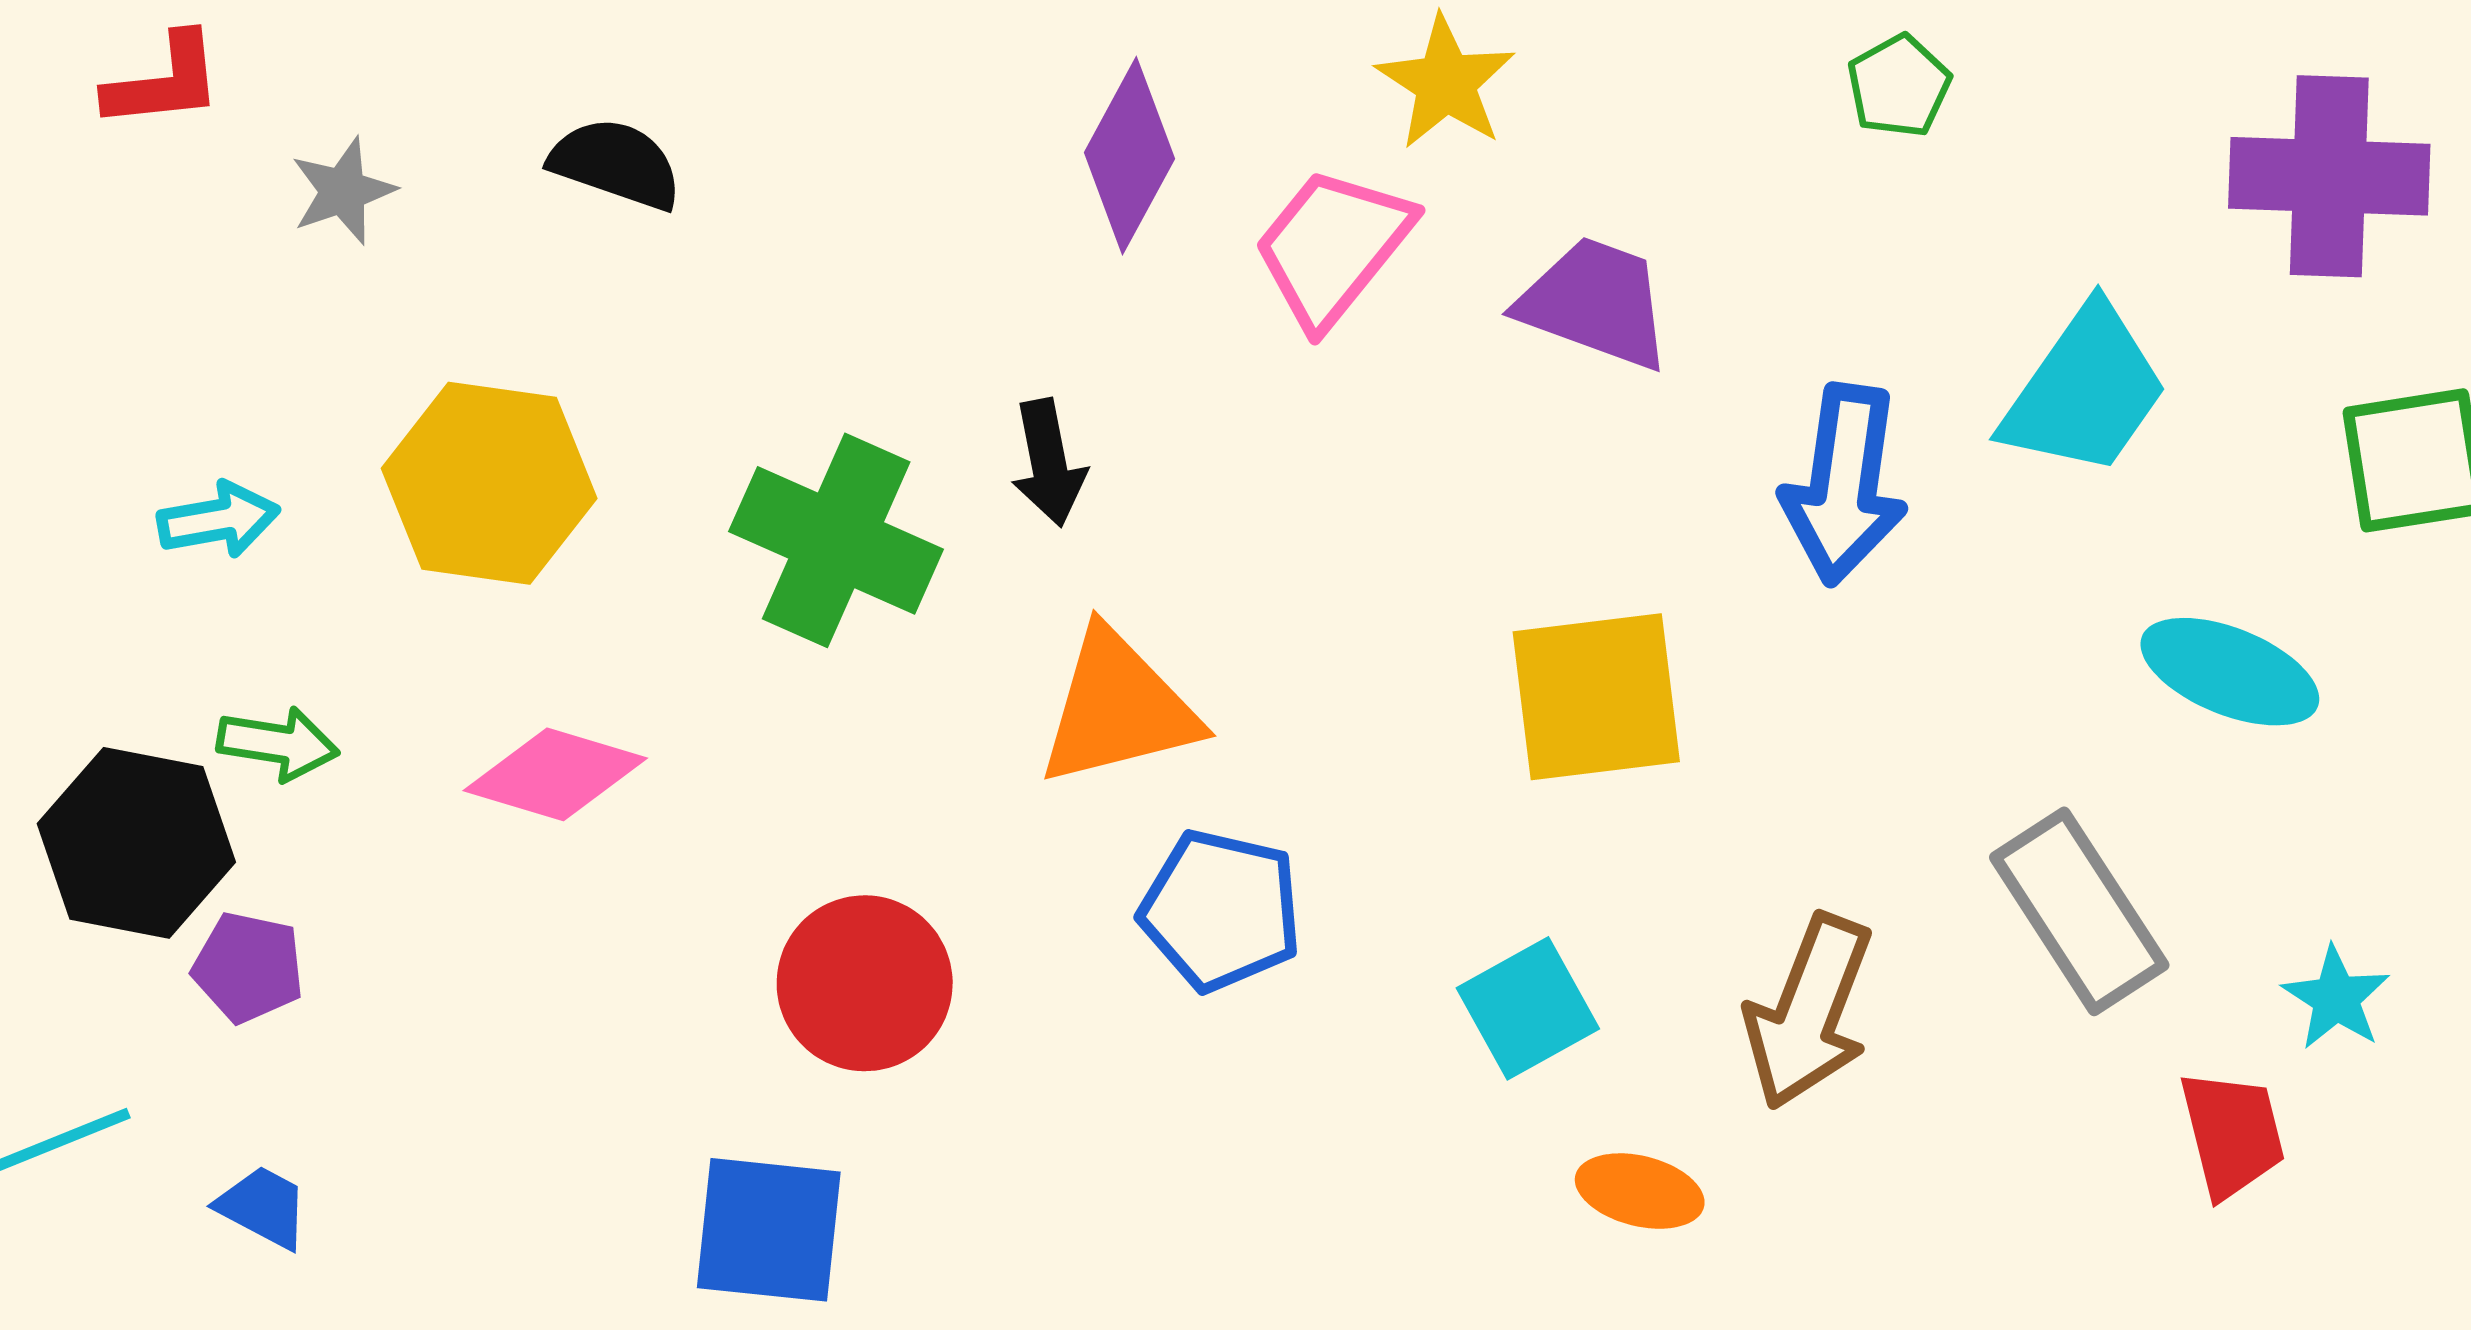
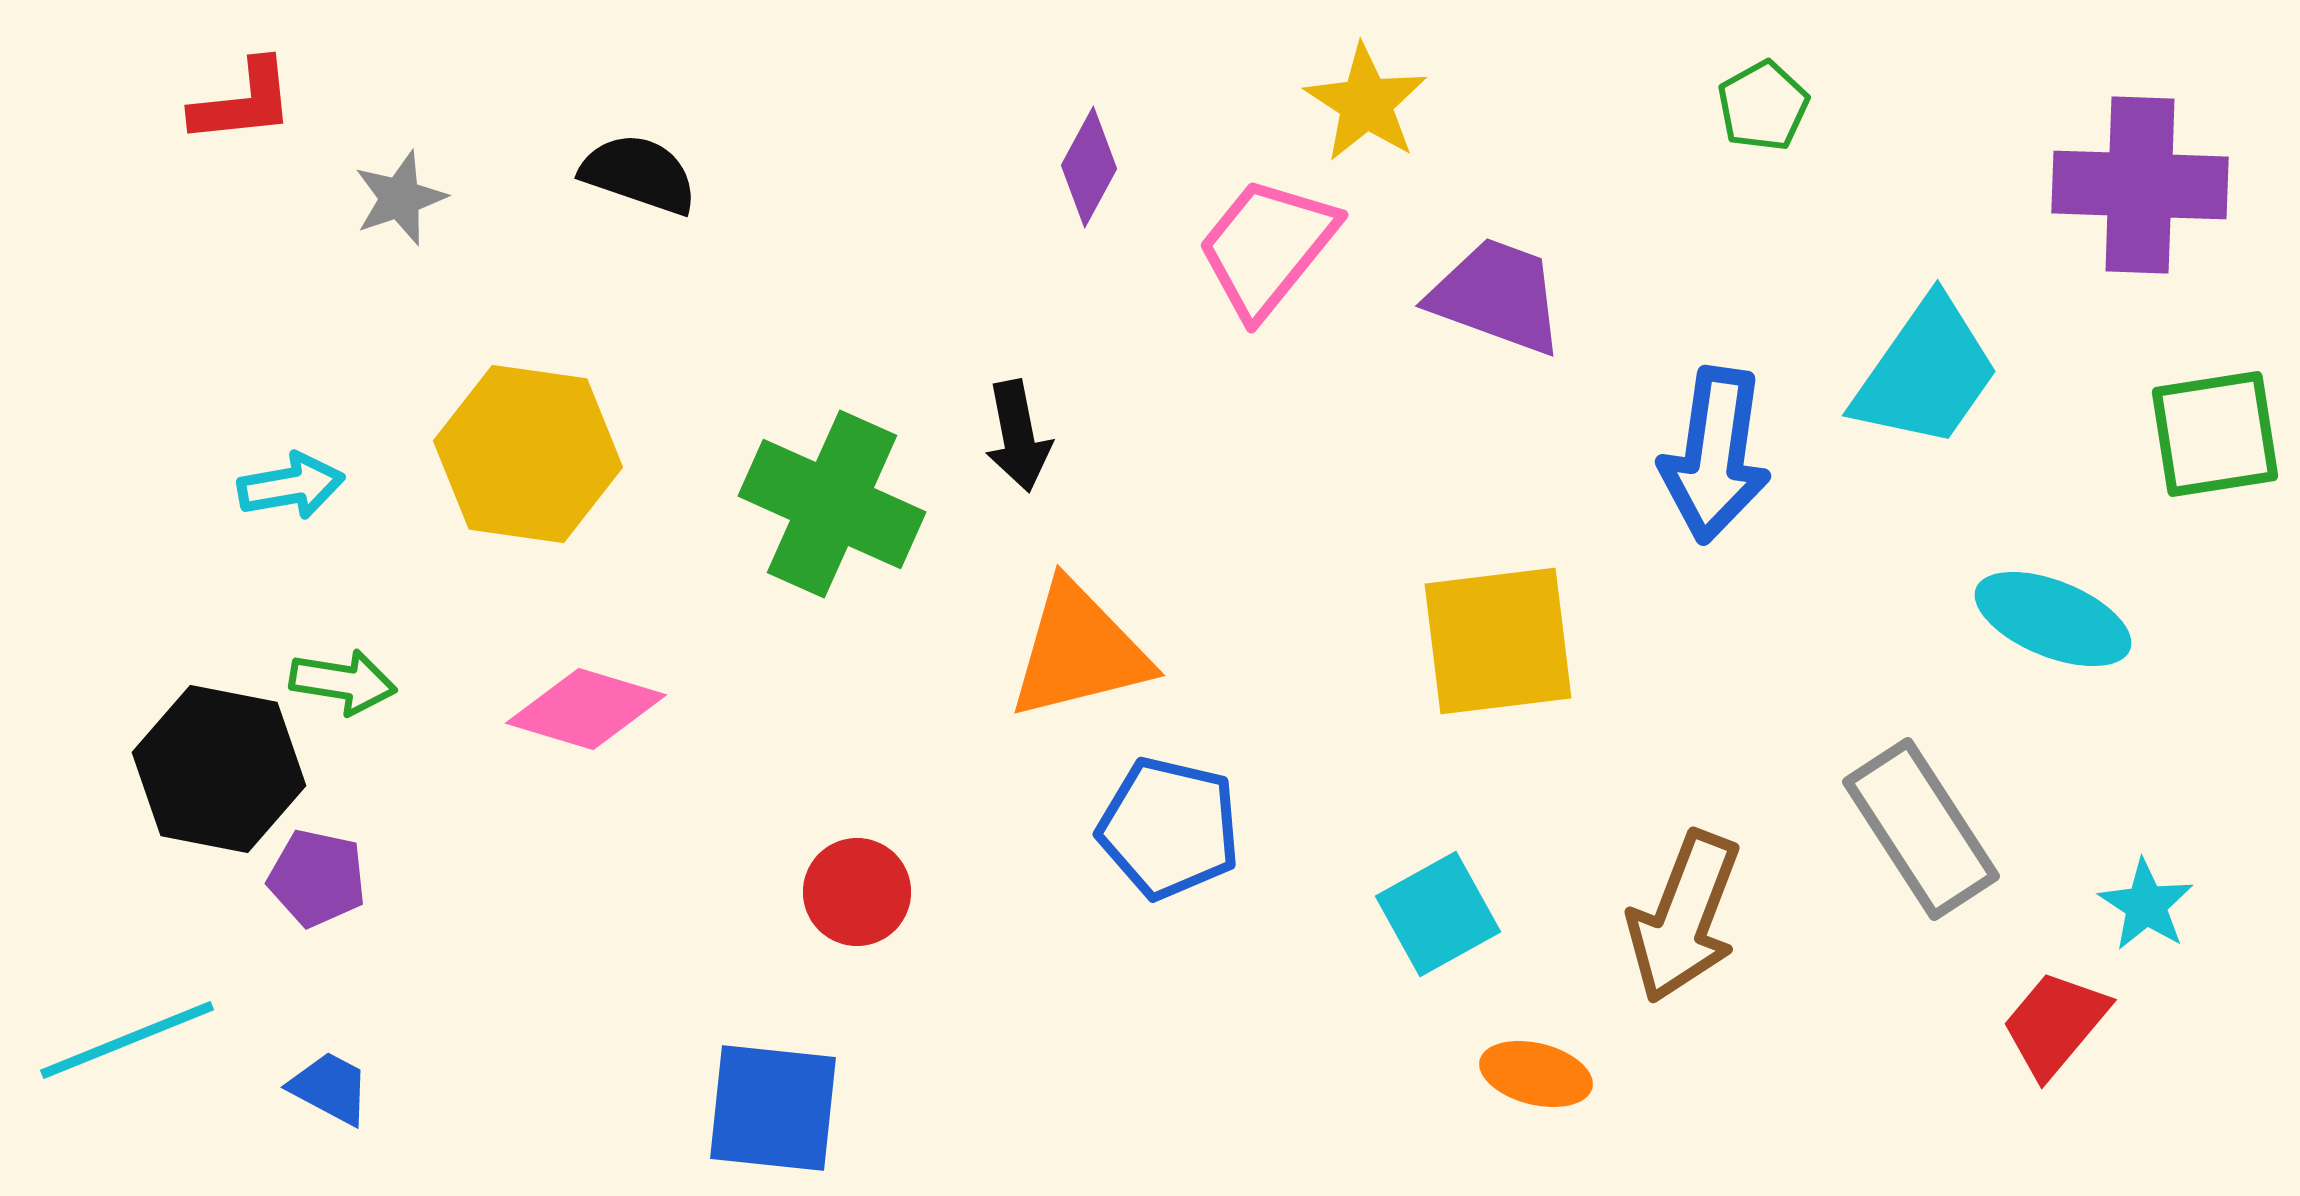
purple diamond: (1129, 156) -> (1089, 167), size x0.7
red circle: (865, 983) -> (857, 892), size x0.7
red trapezoid: (2232, 1134) -> (2055, 1024), turned -126

